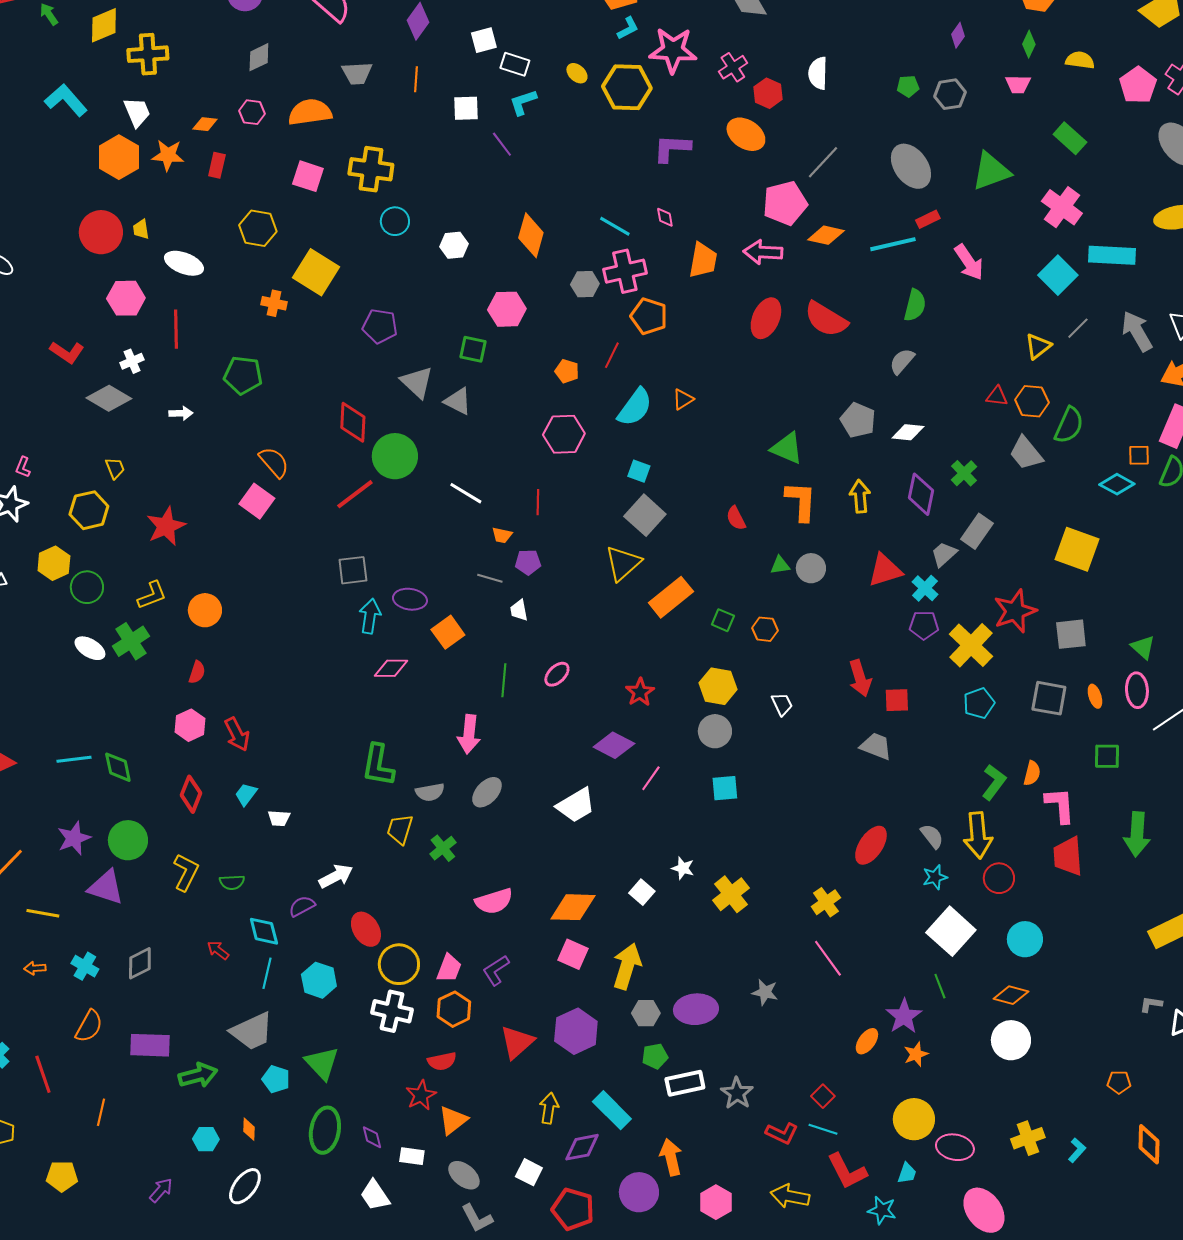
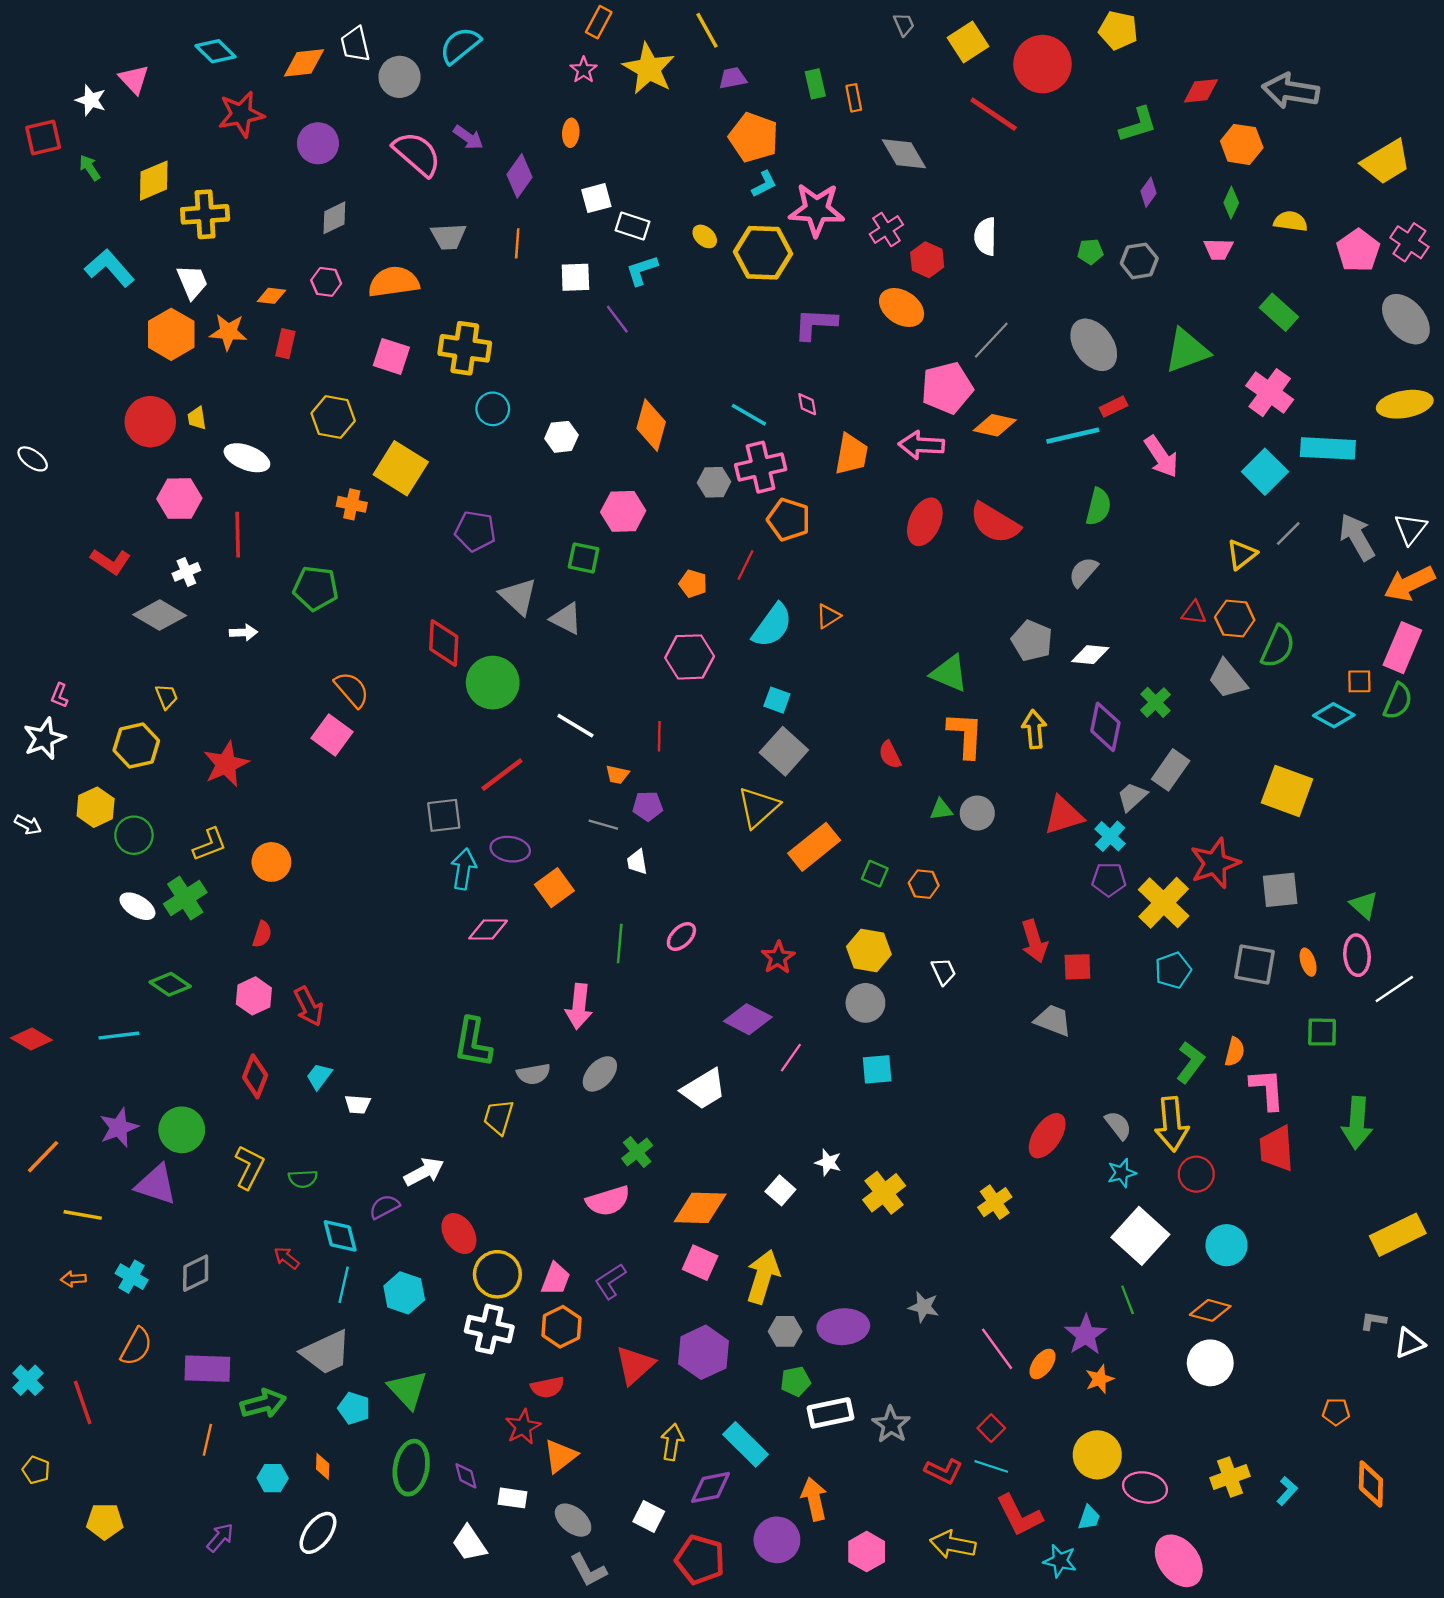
red line: (355, 494) -> (502, 775), moved
green diamond: (118, 767) -> (170, 984), moved, turned -44
green cross: (443, 848) -> (637, 1152), moved
pink line: (828, 958) -> (997, 1349), moved
orange line: (101, 1112) -> (207, 1440), moved

